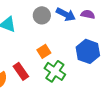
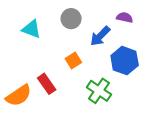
blue arrow: (66, 14) -> (100, 36), moved, turned 108
green cross: (55, 71) -> (99, 91), moved

